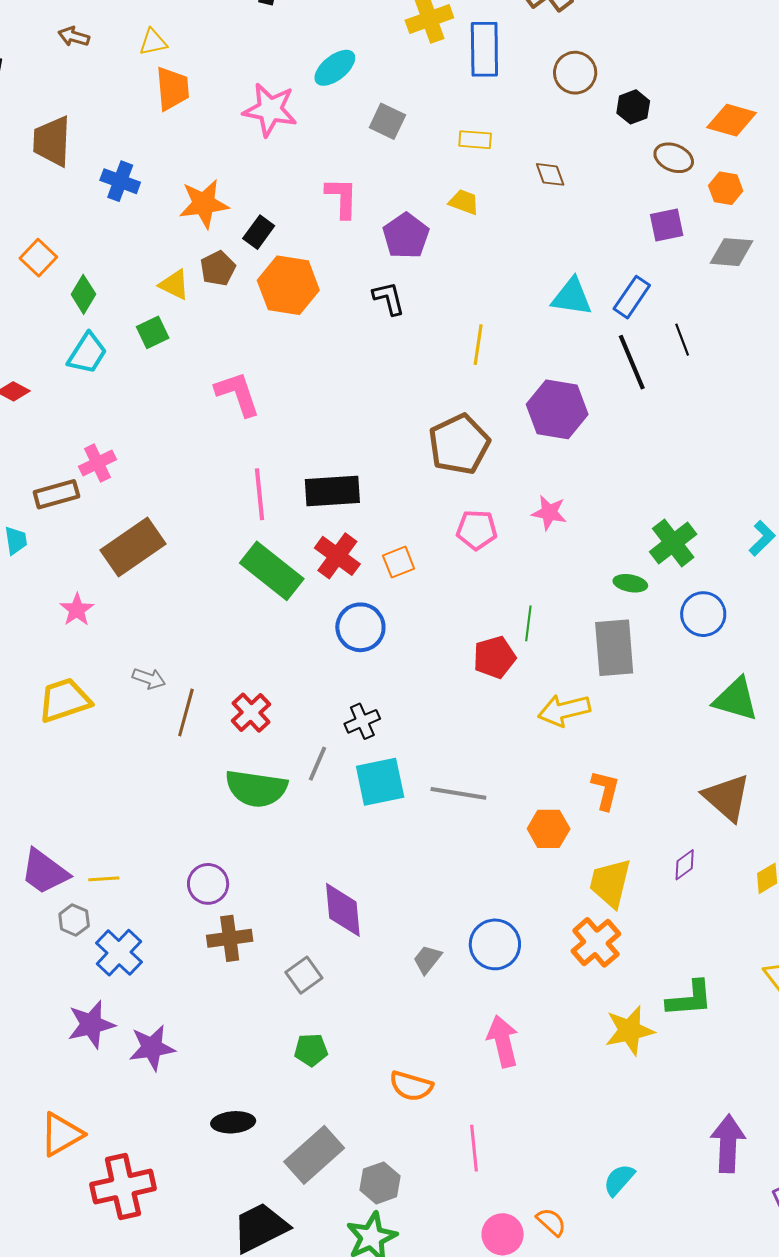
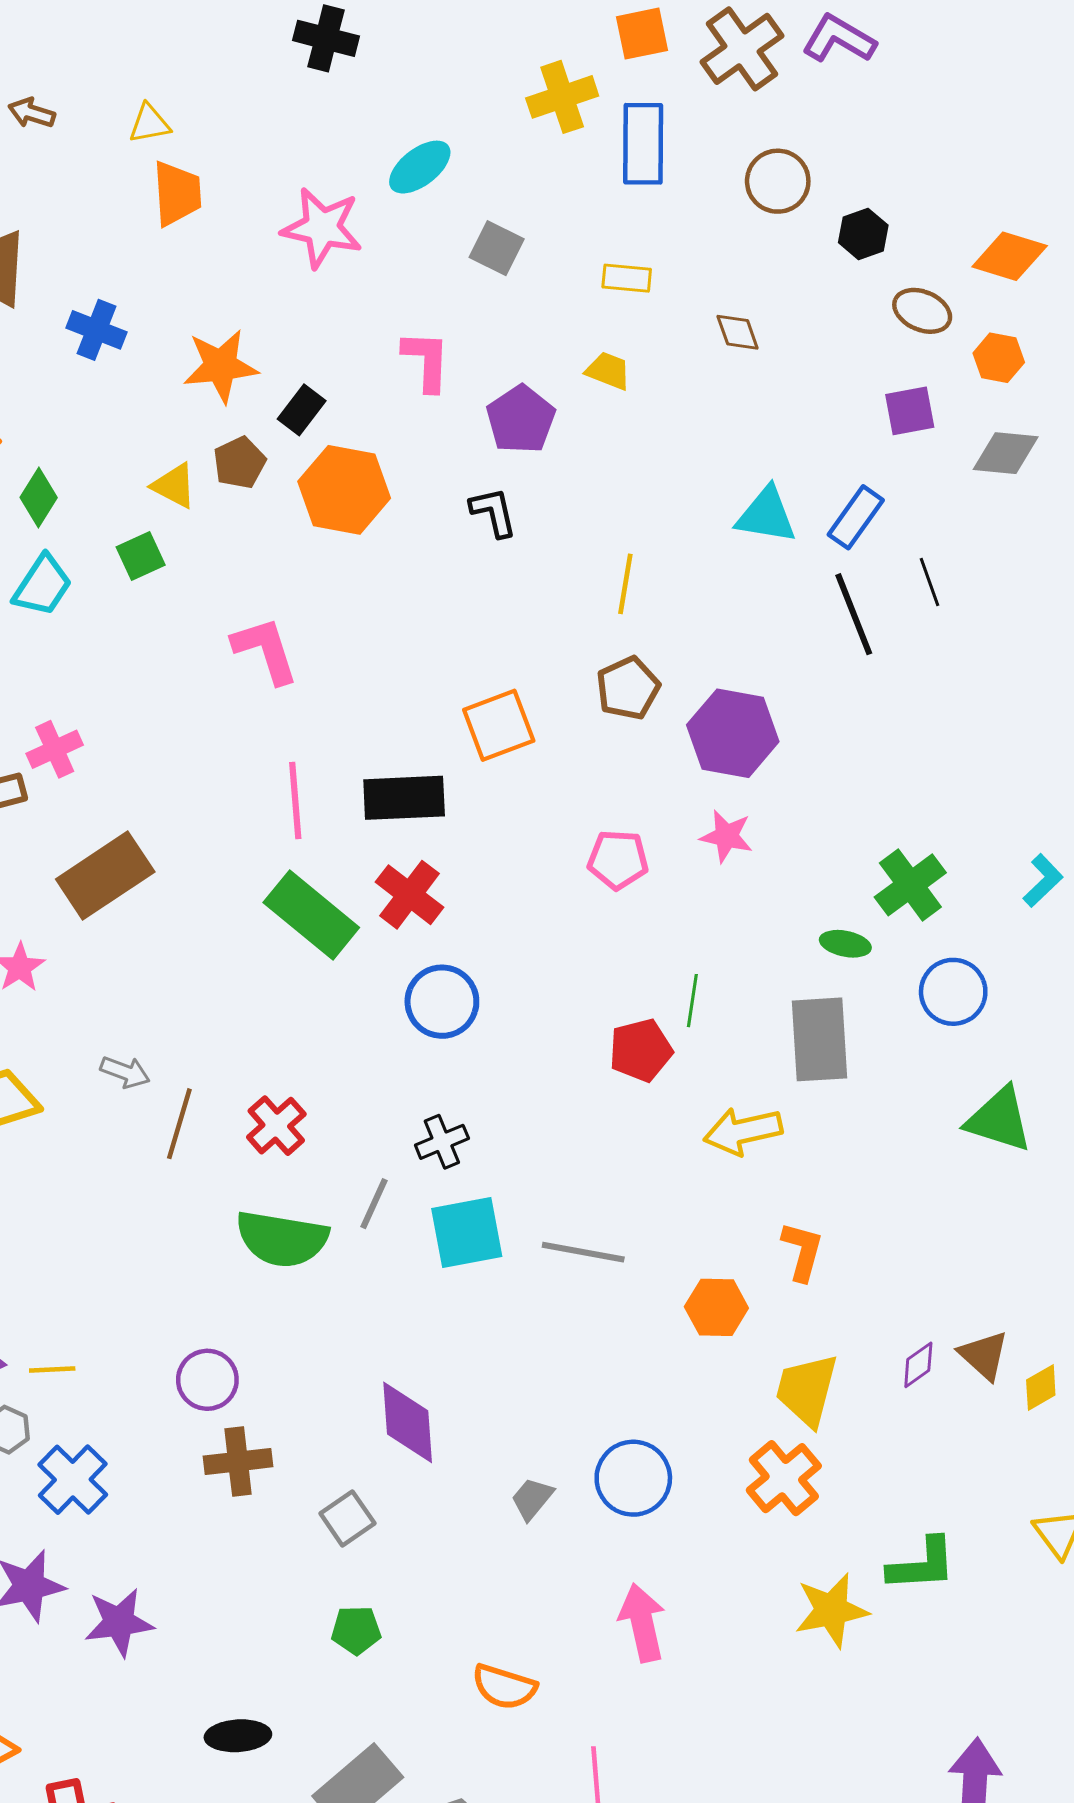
purple hexagon: (557, 409) -> (733, 733), moved
brown pentagon: (459, 444) -> (628, 688), moved, size x0.7
orange square: (399, 562) -> (499, 725), moved, size x1.5
brown triangle: (727, 797) -> (984, 1355), moved, size x0.7

